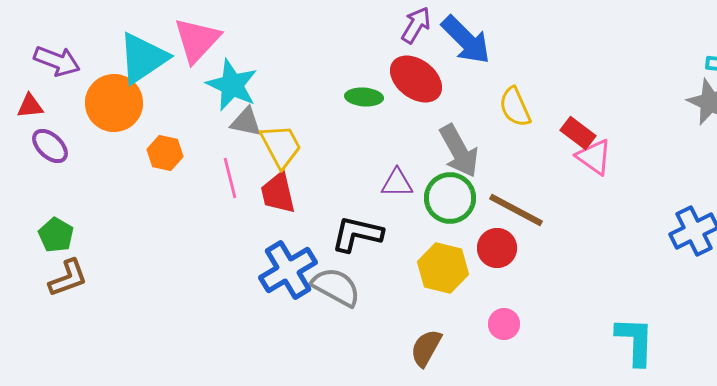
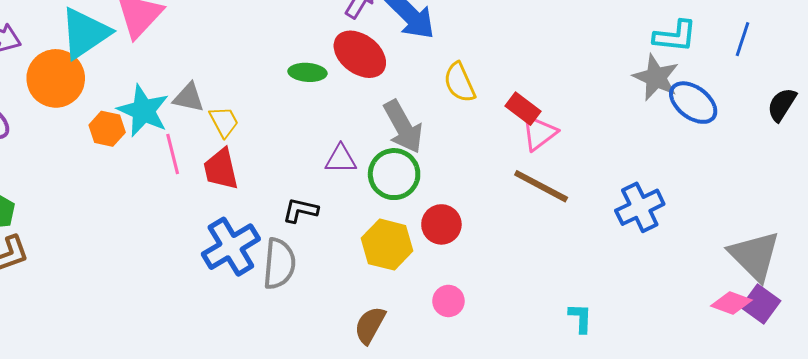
cyan star: (232, 85) -> (143, 111), moved
yellow trapezoid: (281, 146) -> (224, 122), size x0.7
pink triangle: (594, 157) -> (539, 133), turned 48
brown line: (516, 210) -> (541, 186), moved
black L-shape: (357, 234) -> (300, 210), size x0.7
gray semicircle: (336, 287) -> (279, 264), turned 66
cyan L-shape: (635, 341) -> (580, 318), size x0.6

